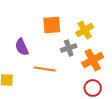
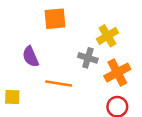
orange square: (52, 25) -> (55, 19), moved
gray cross: (69, 48) -> (88, 58), turned 35

